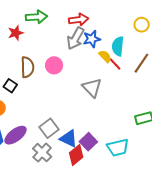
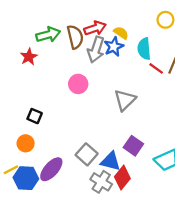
yellow semicircle: (105, 56) -> (121, 33), moved
red line: (115, 64) -> (156, 68), moved
brown semicircle: (27, 67) -> (75, 37), moved
gray triangle: (92, 88) -> (125, 100), turned 40
purple square: (88, 142) -> (133, 146), moved
gray cross: (42, 153) -> (101, 182), moved

